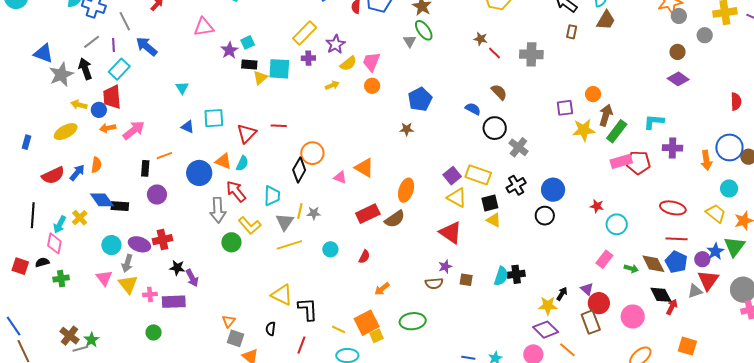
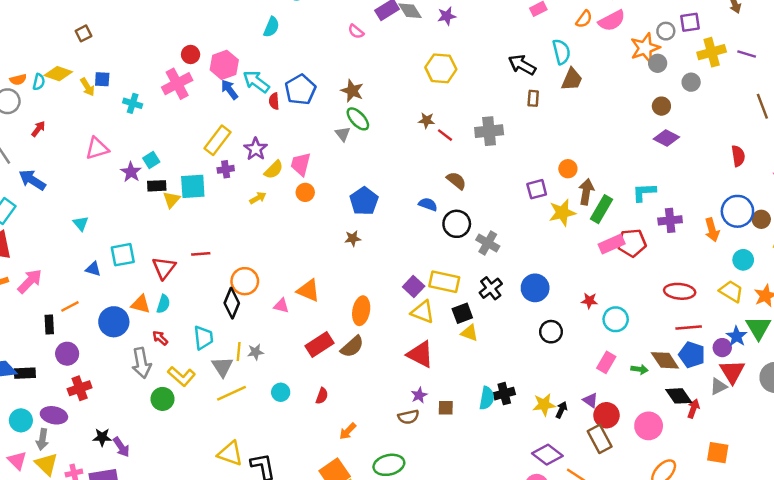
red arrow: (236, 191) -> (160, 338), size x0.6
black circle: (545, 216) -> (551, 332), moved
red cross: (163, 240) -> (80, 388), moved
yellow star: (548, 306) -> (544, 405), moved

